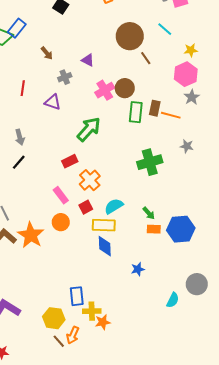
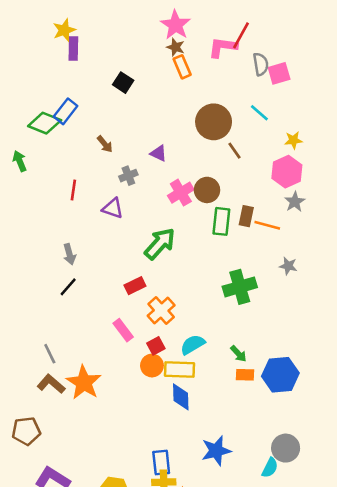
orange circle: (61, 222) -> (152, 366), moved
blue star: (138, 269) -> (216, 451), moved, size x1.6
gray circle: (197, 284) -> (286, 448), moved
blue rectangle: (77, 296) -> (161, 462), moved

